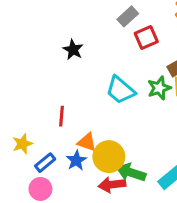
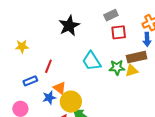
black star: (73, 50) -> (69, 26), size x1.5
yellow star: (22, 144) -> (22, 46), moved
blue rectangle: (45, 163) -> (30, 81), moved

